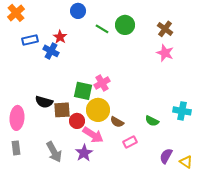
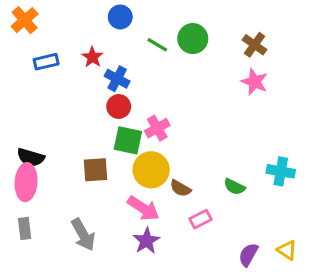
blue cross: (51, 51) -> (117, 79), moved
black semicircle: (44, 102) -> (31, 157), moved
red circle: (77, 121) -> (119, 106), moved
purple star: (84, 153) -> (146, 241), moved
purple semicircle: (166, 156) -> (248, 255), moved

